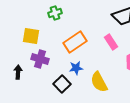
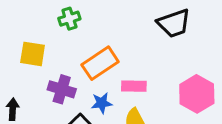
pink rectangle: (111, 42) -> (134, 86), moved, turned -56
purple cross: (40, 59) -> (62, 89), moved

